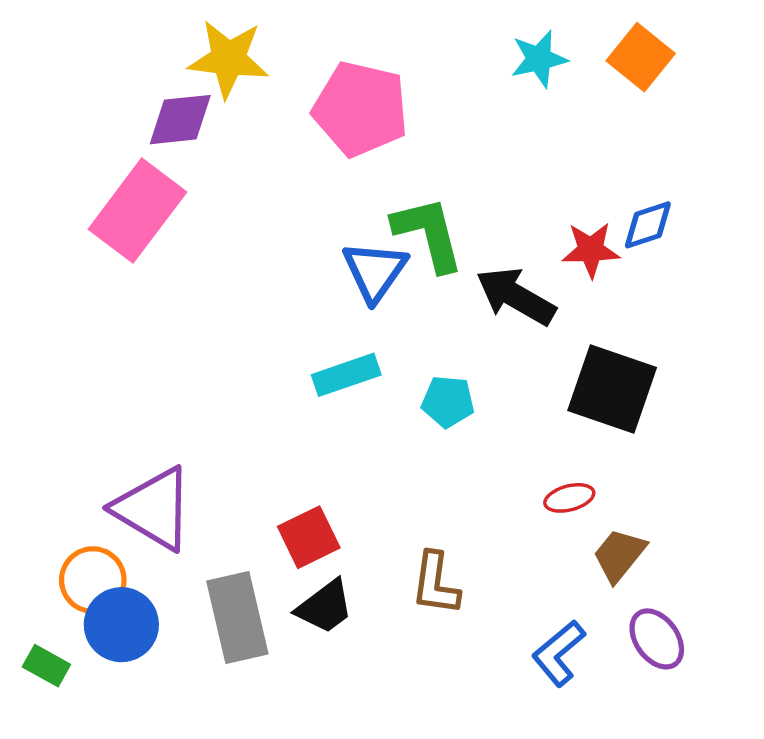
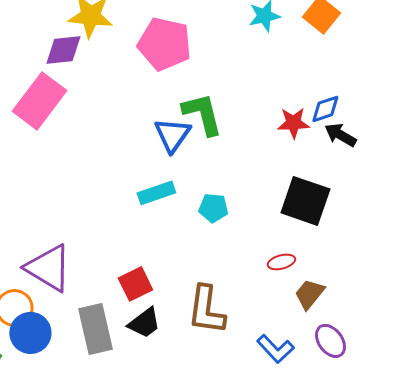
black arrow: (516, 296) -> (340, 135), moved, size x0.7
brown L-shape: (435, 584) -> (206, 310), size x1.4
blue L-shape: (559, 653) -> (275, 349), turned -93

